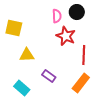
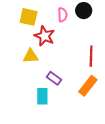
yellow square: (14, 28) -> (29, 17), moved
red star: (66, 36) -> (44, 36), moved
cyan rectangle: (22, 88) -> (42, 96), moved, turned 49

